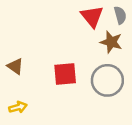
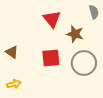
red triangle: (92, 16) -> (52, 19), moved
brown star: (111, 42) -> (75, 34), moved

